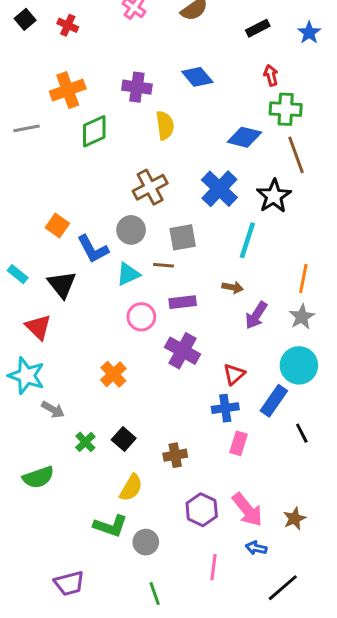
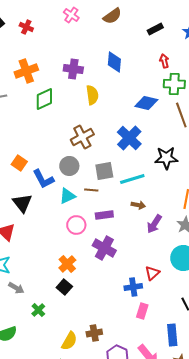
blue diamond: (197, 77) -> (114, 62), turned 45
black star: (274, 196) -> (166, 158), moved, turned 30
cyan line: (247, 240) -> (132, 179), moved, turned 55
orange cross: (113, 374) -> (67, 264), moved
red triangle: (234, 374) -> (152, 273), moved
blue rectangle: (274, 401) -> (172, 335), moved, turned -40
black square: (124, 439) -> (64, 287), moved
brown cross: (175, 455) -> (94, 333), moved

